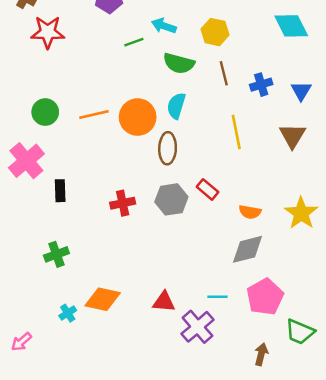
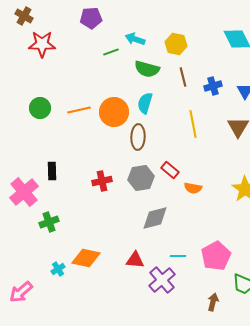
pink cross: (26, 161) -> (24, 192), moved
orange semicircle: (250, 212) -> (193, 188), moved
gray diamond: (247, 249) -> (155, 218), moved
pink arrow: (21, 342) -> (21, 292), size x1.4

